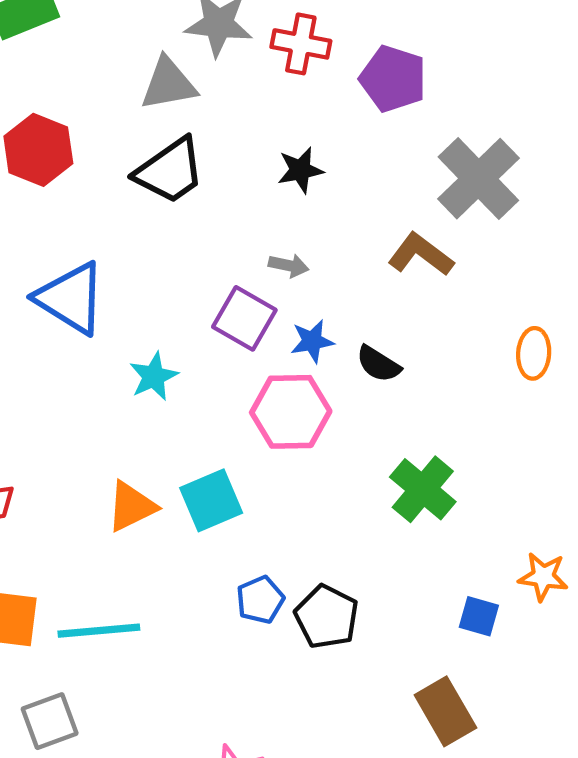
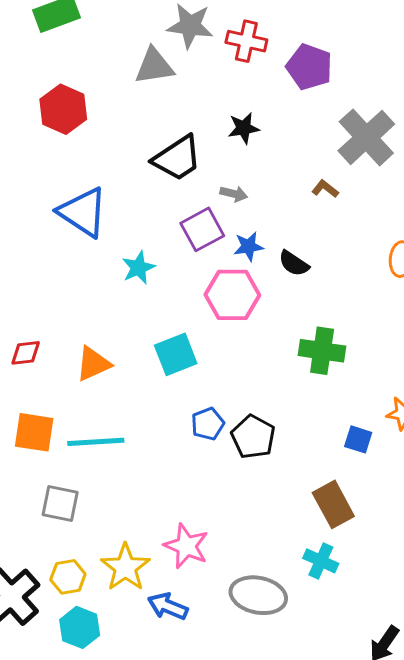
black trapezoid: (170, 171) -> (177, 158), moved
brown L-shape: (421, 254) -> (325, 189), size x0.6
purple square: (244, 318) -> (202, 229), turned 30
green cross: (423, 489) -> (322, 351), turned -33
orange triangle: (131, 506) -> (93, 364), moved
gray square: (50, 721) -> (60, 503), turned 30

